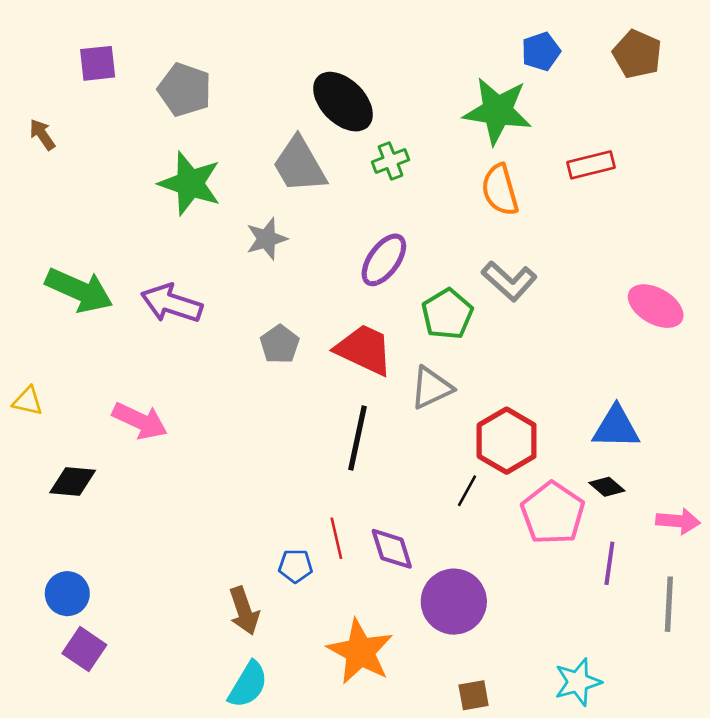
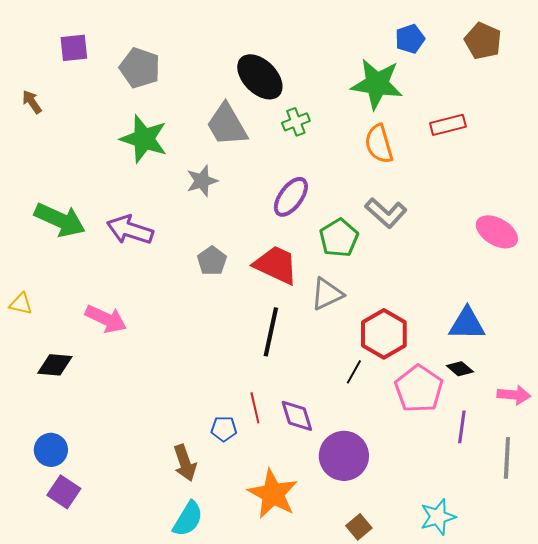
brown square: (474, 695) -> (359, 527), turned -30

